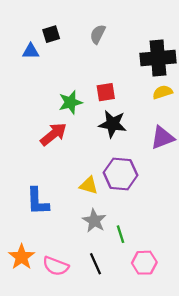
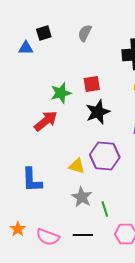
black star: (113, 124) -> (98, 112), turned -30
orange star: (22, 257) -> (18, 229), size x0.7
black line: (95, 264) -> (83, 235), turned -66

